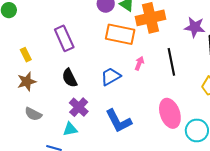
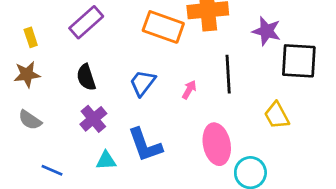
purple rectangle: (64, 38) -> (86, 22), turned 65
pink arrow: (139, 63) -> (189, 90), moved
blue trapezoid: (111, 77) -> (143, 83), turned -30
cyan triangle: (70, 129) -> (106, 161), moved

